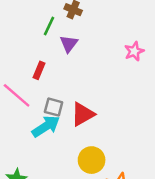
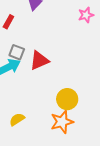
yellow circle: (92, 160) -> (67, 99), moved

